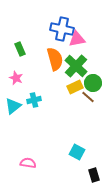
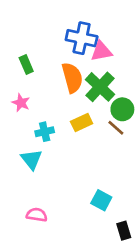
yellow rectangle: (75, 87) -> (82, 122), moved
cyan triangle: (13, 106) -> (31, 159), moved, turned -30

